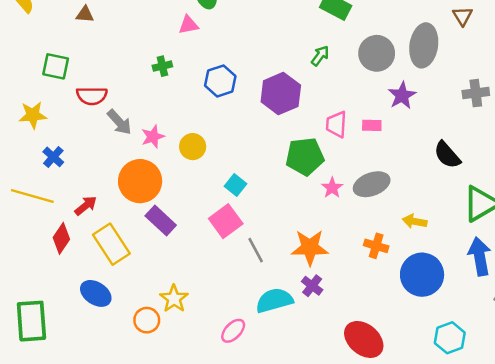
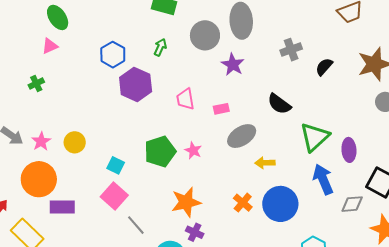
blue hexagon: (220, 81) -> (113, 55), moved
pink rectangle: (372, 125) -> (221, 109), moved
green pentagon: (305, 156) -> (160, 152), moved
gray ellipse: (372, 184) -> (242, 136), moved
purple rectangle: (161, 220) -> (62, 207), turned -30
orange cross: (376, 246) -> (243, 203), moved, turned 36
gray line: (256, 250) -> (136, 225), moved

